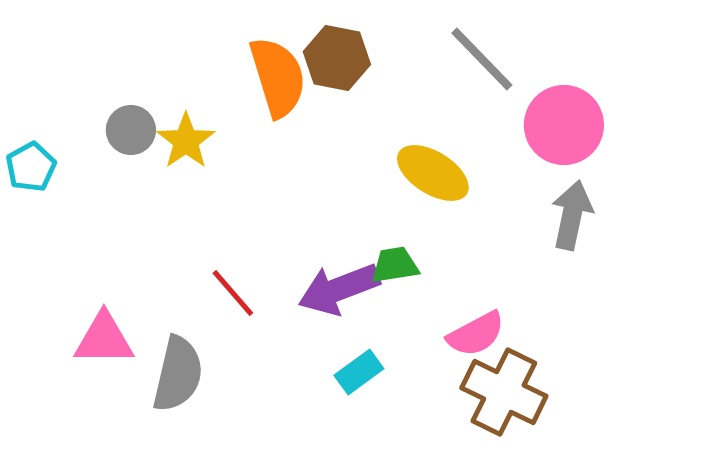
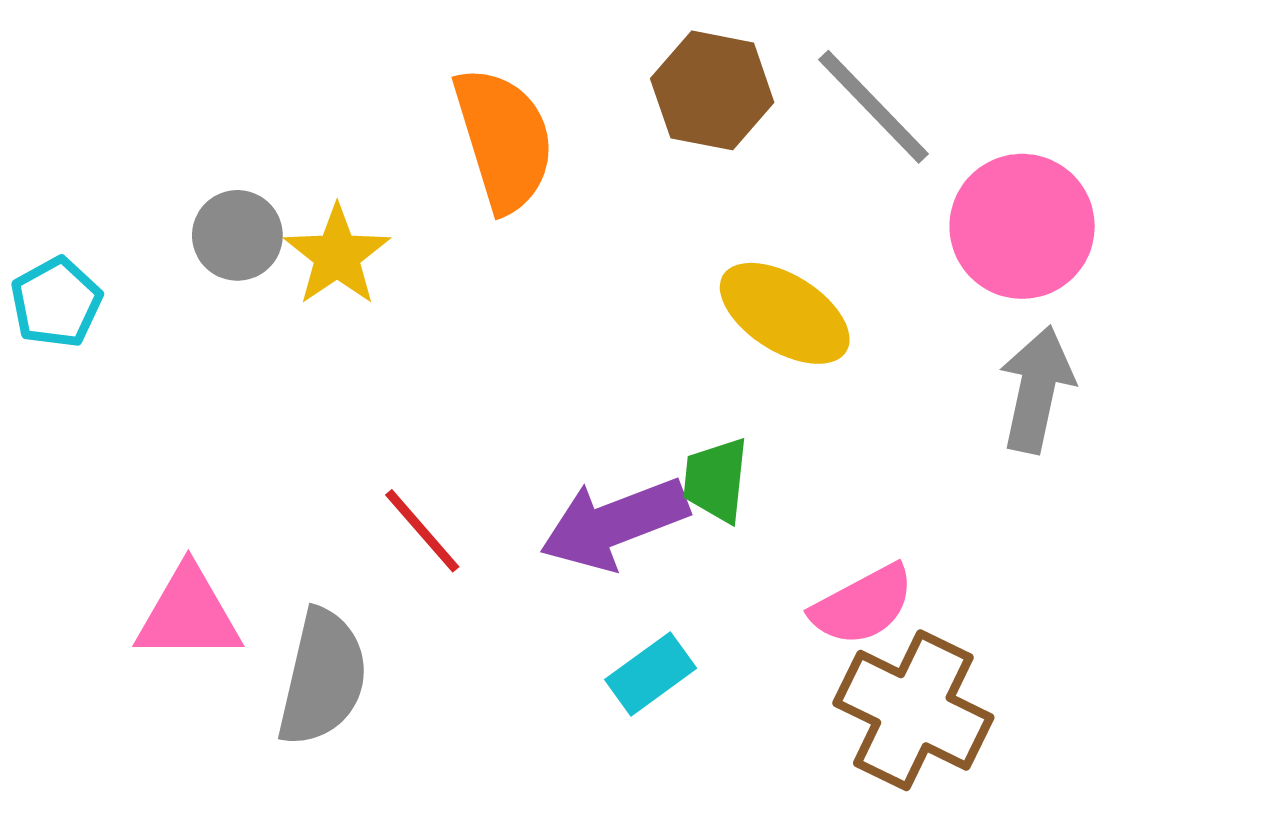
brown hexagon: (337, 58) -> (712, 90), moved
green trapezoid: (395, 265) -> (716, 480), turned -75

